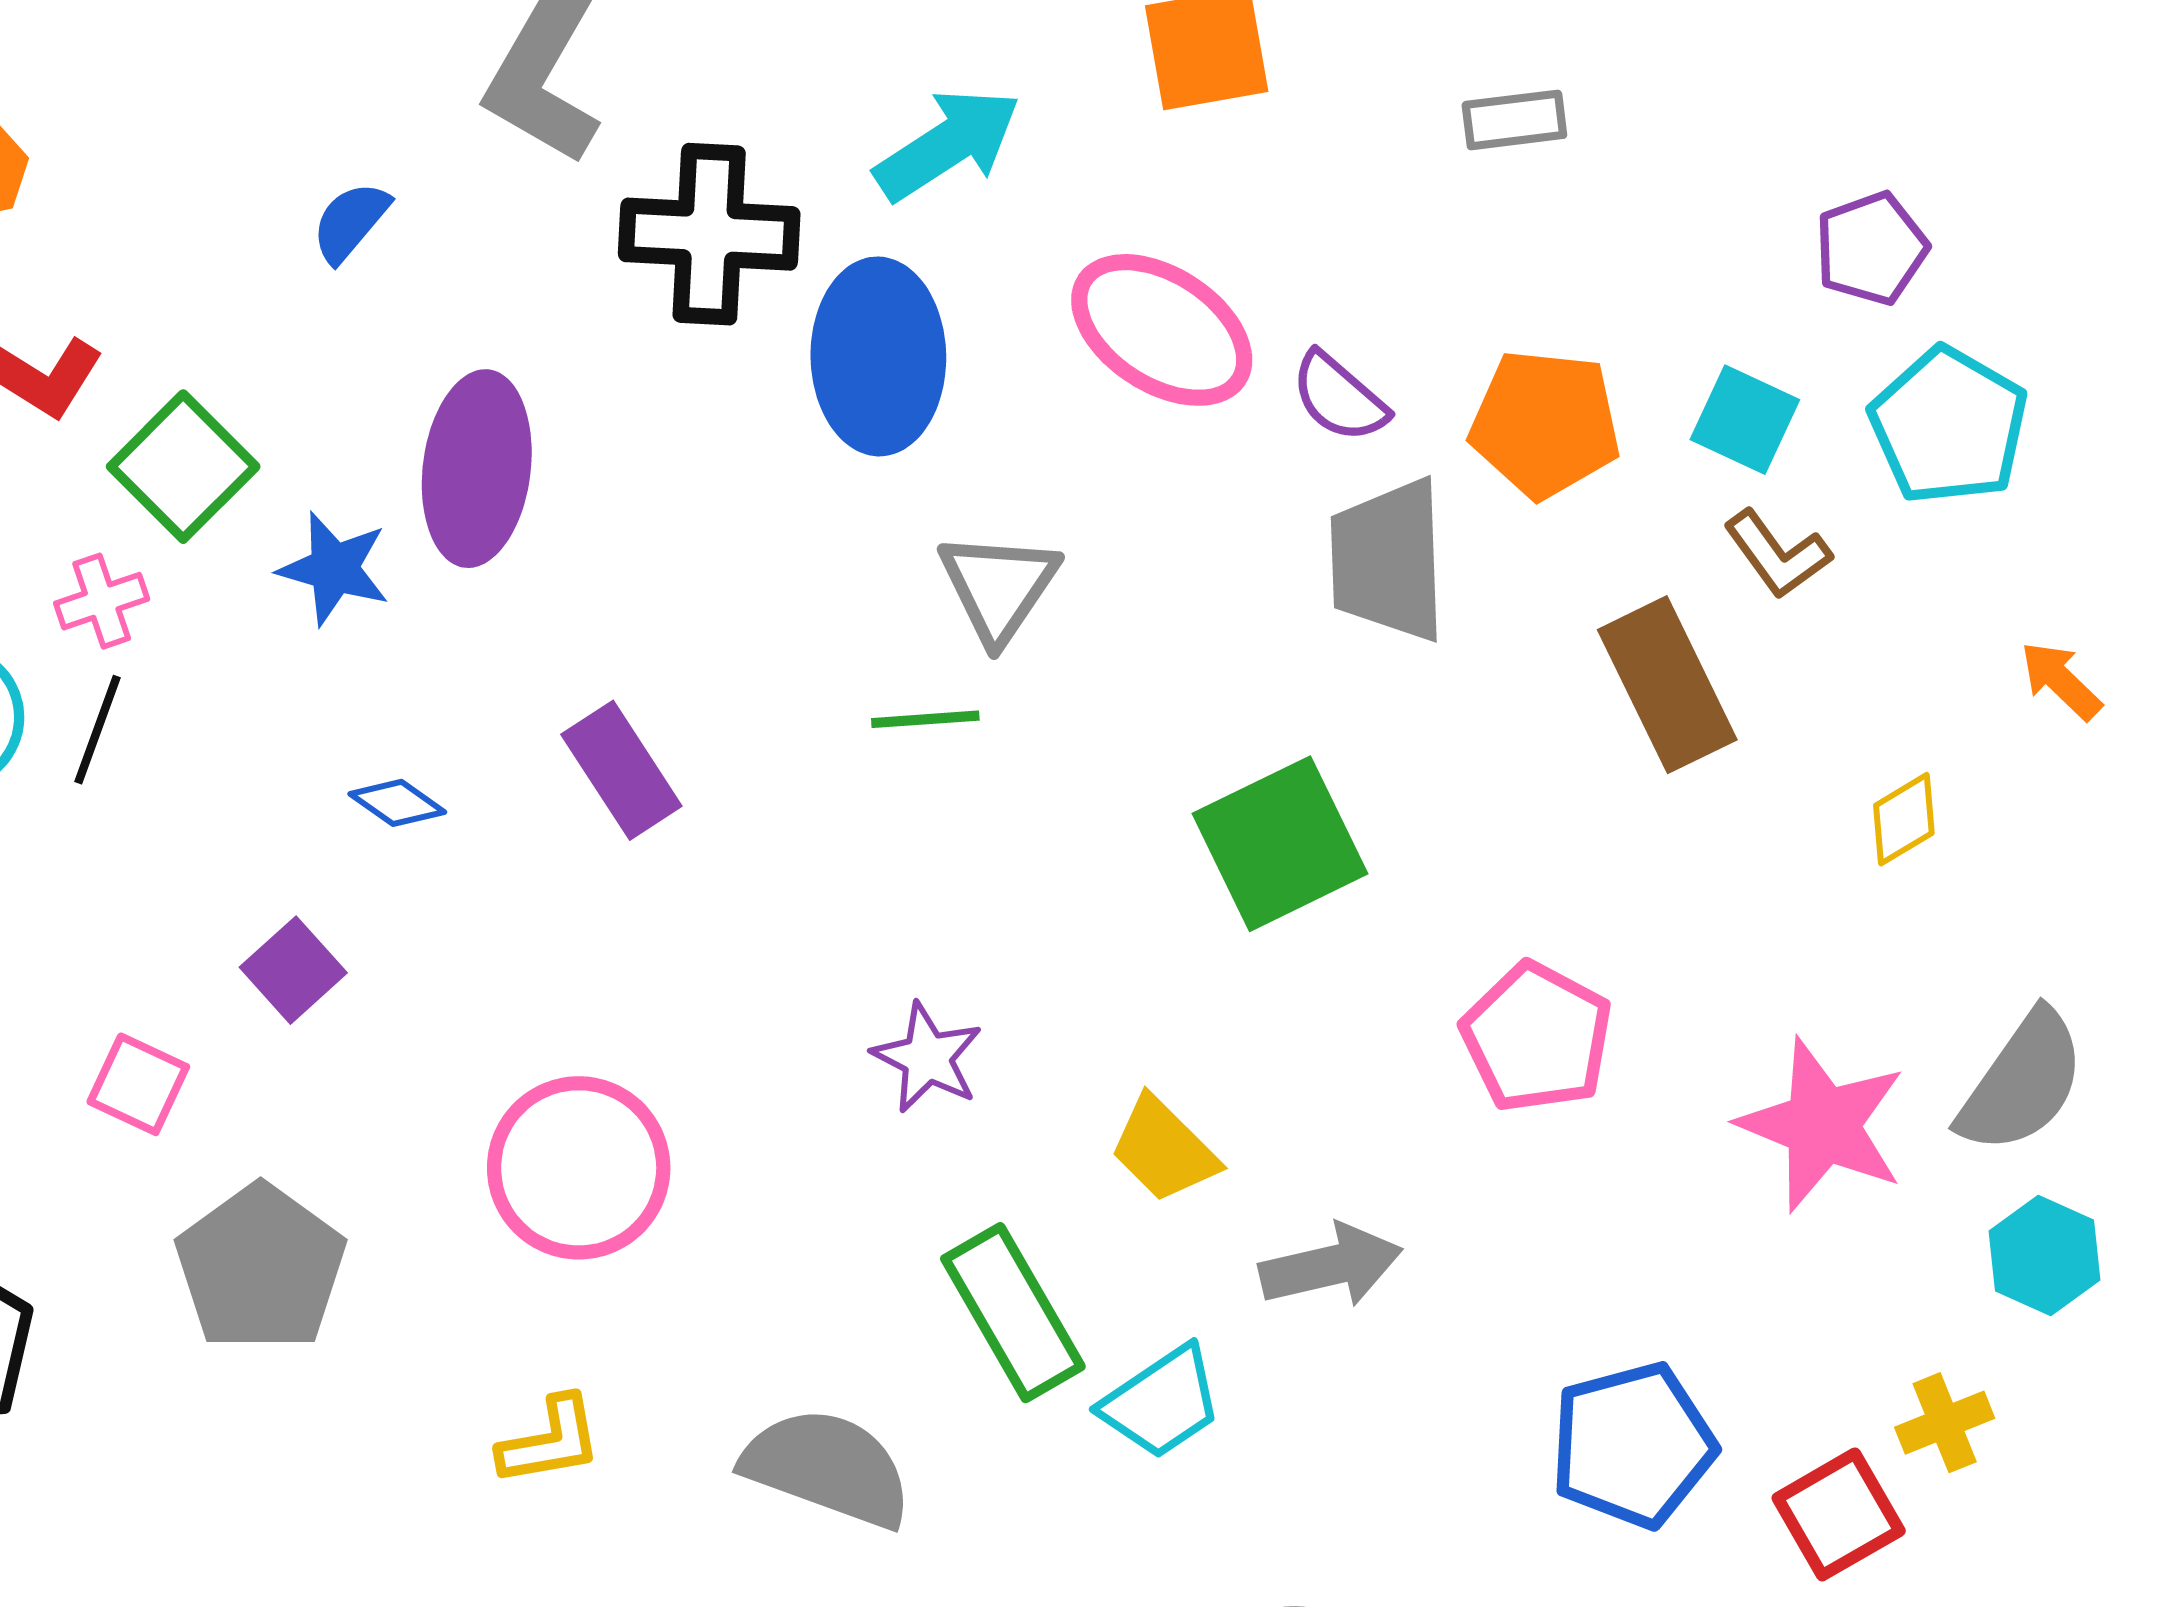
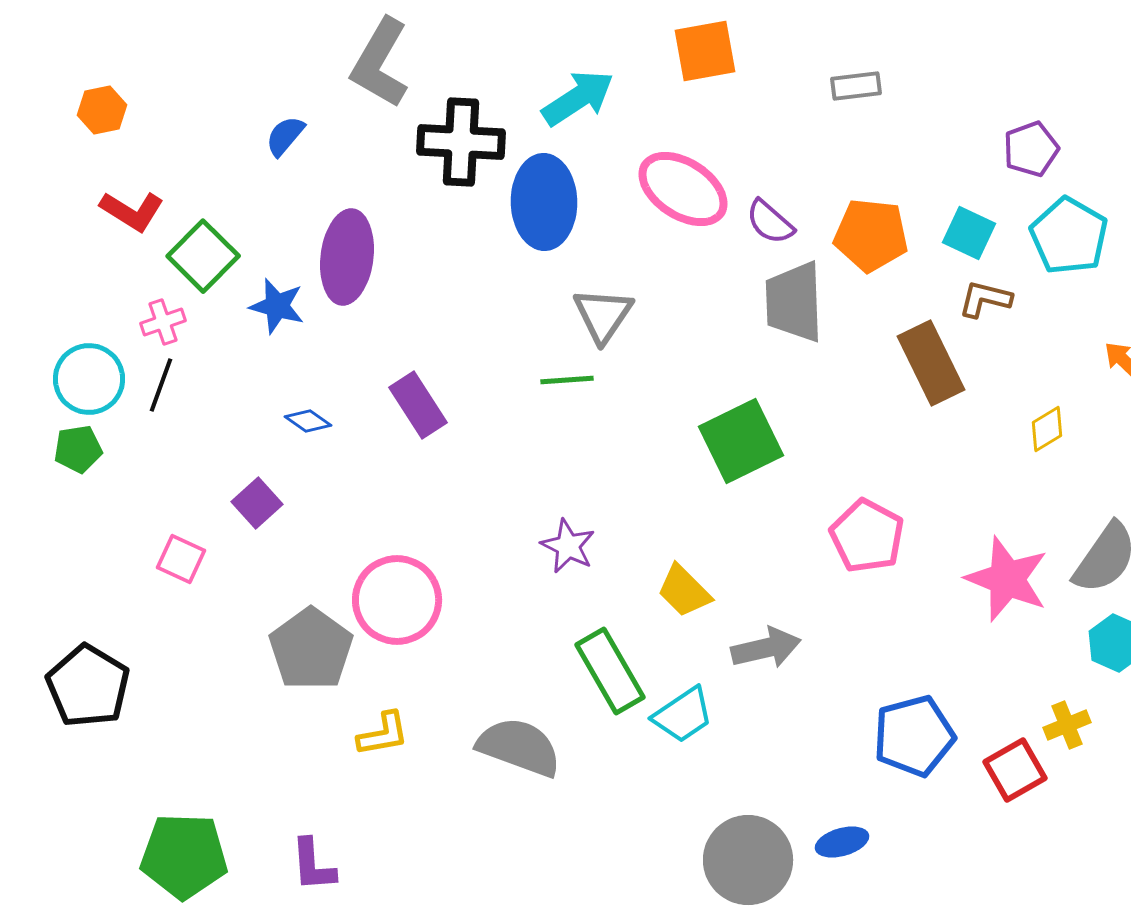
brown L-shape: (1777, 554) -> (985, 299), turned 140
gray pentagon: (261, 1268) -> (311, 649), moved

